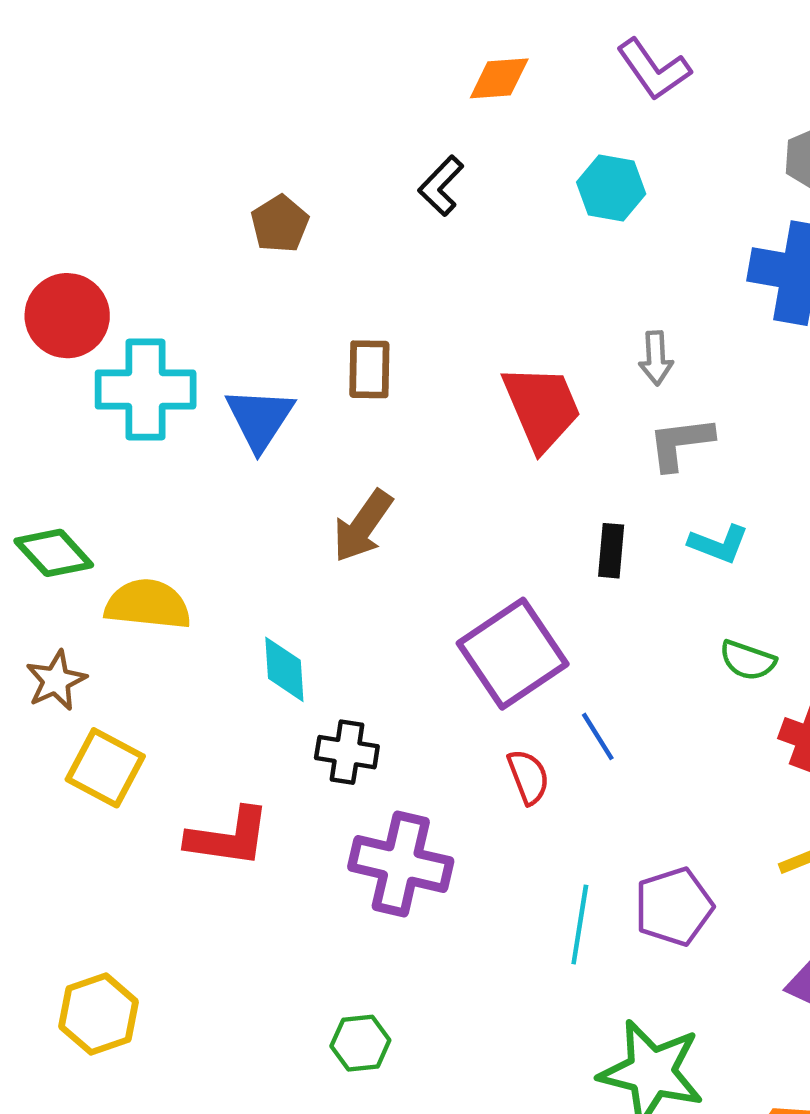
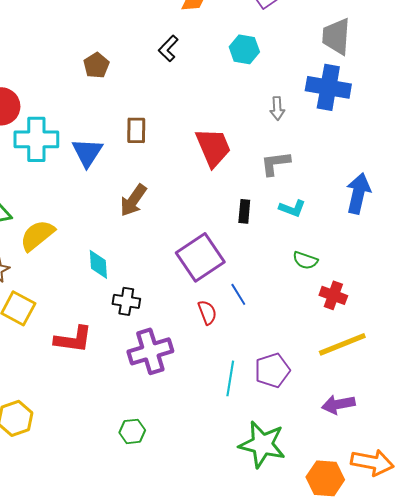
gray arrow: (656, 358) -> (277, 108), moved
yellow semicircle: (148, 604) -> (37, 235), turned -45
purple cross: (401, 864) -> (150, 351), turned -30

